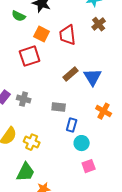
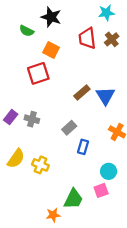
red trapezoid: (68, 35) -> (87, 38), moved
gray rectangle: (59, 107) -> (69, 128), turned -48
cyan circle: (82, 143) -> (109, 171), moved
green trapezoid: (26, 172) -> (73, 199), moved

